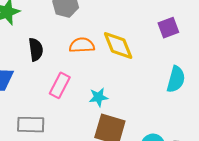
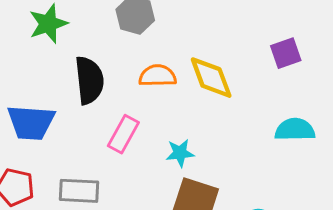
black semicircle: (36, 50) -> (89, 80), size x1.4
cyan semicircle: (176, 79) -> (295, 130), turned -108

